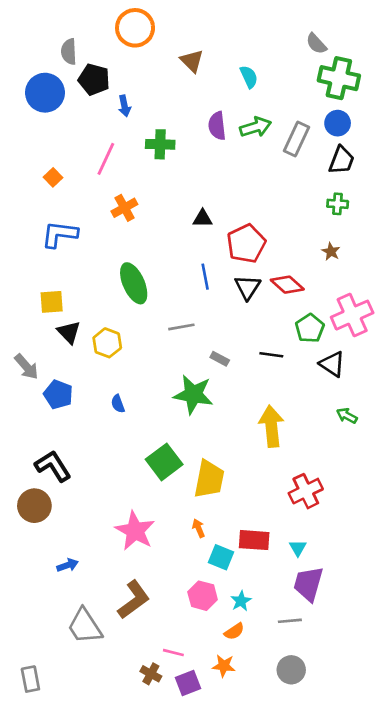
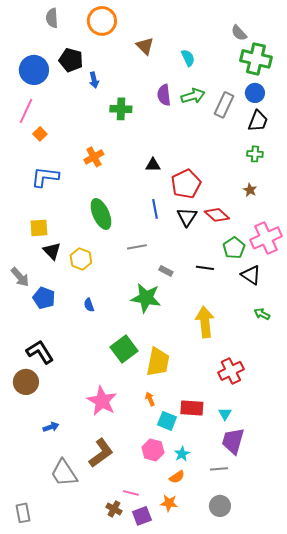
gray semicircle: (69, 52) -> (52, 18), moved
pink line: (106, 159) -> (26, 111), moved

